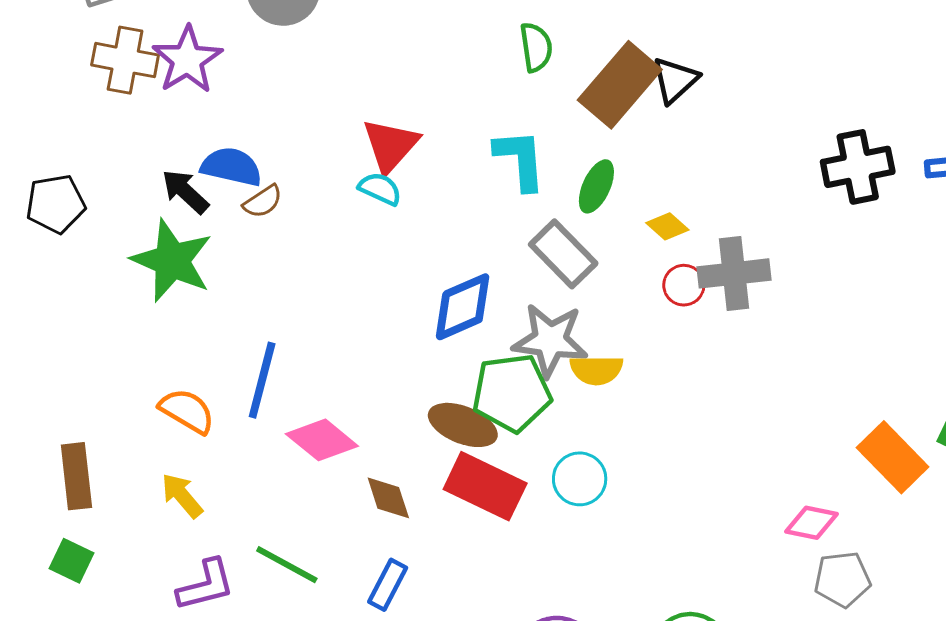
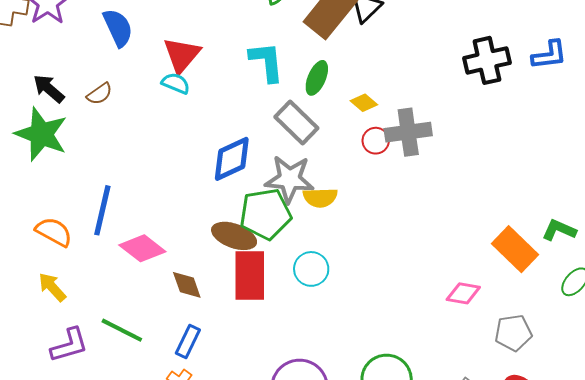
blue semicircle: (231, 167) -> (118, 28), moved, turned 54
red rectangle: (485, 486) -> (250, 275), turned 66
gray pentagon: (842, 579) -> (513, 333), moved

